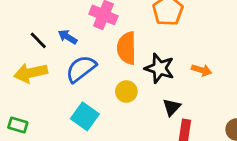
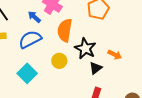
blue arrow: (68, 37) -> (34, 17), moved
black triangle: (172, 107) -> (96, 68), moved

